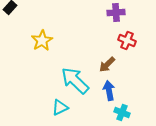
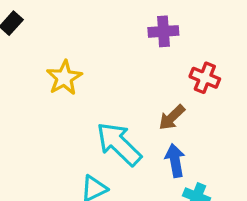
purple cross: (116, 12) -> (163, 31), moved

